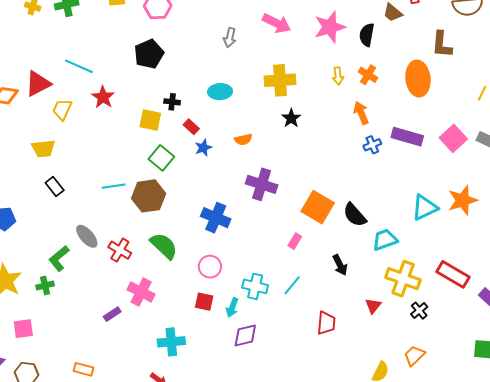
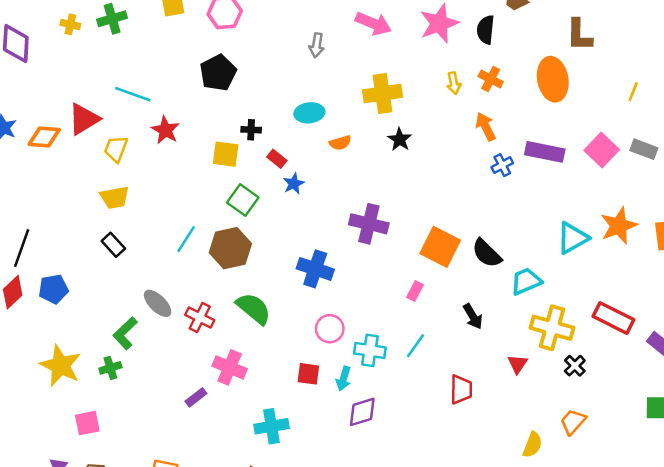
orange semicircle: (243, 139) -> (340, 143), moved
yellow trapezoid: (43, 149) -> (115, 197), moved
cyan line: (114, 186) -> (186, 239), turned -45
pink circle: (210, 267) -> (330, 329), moved

